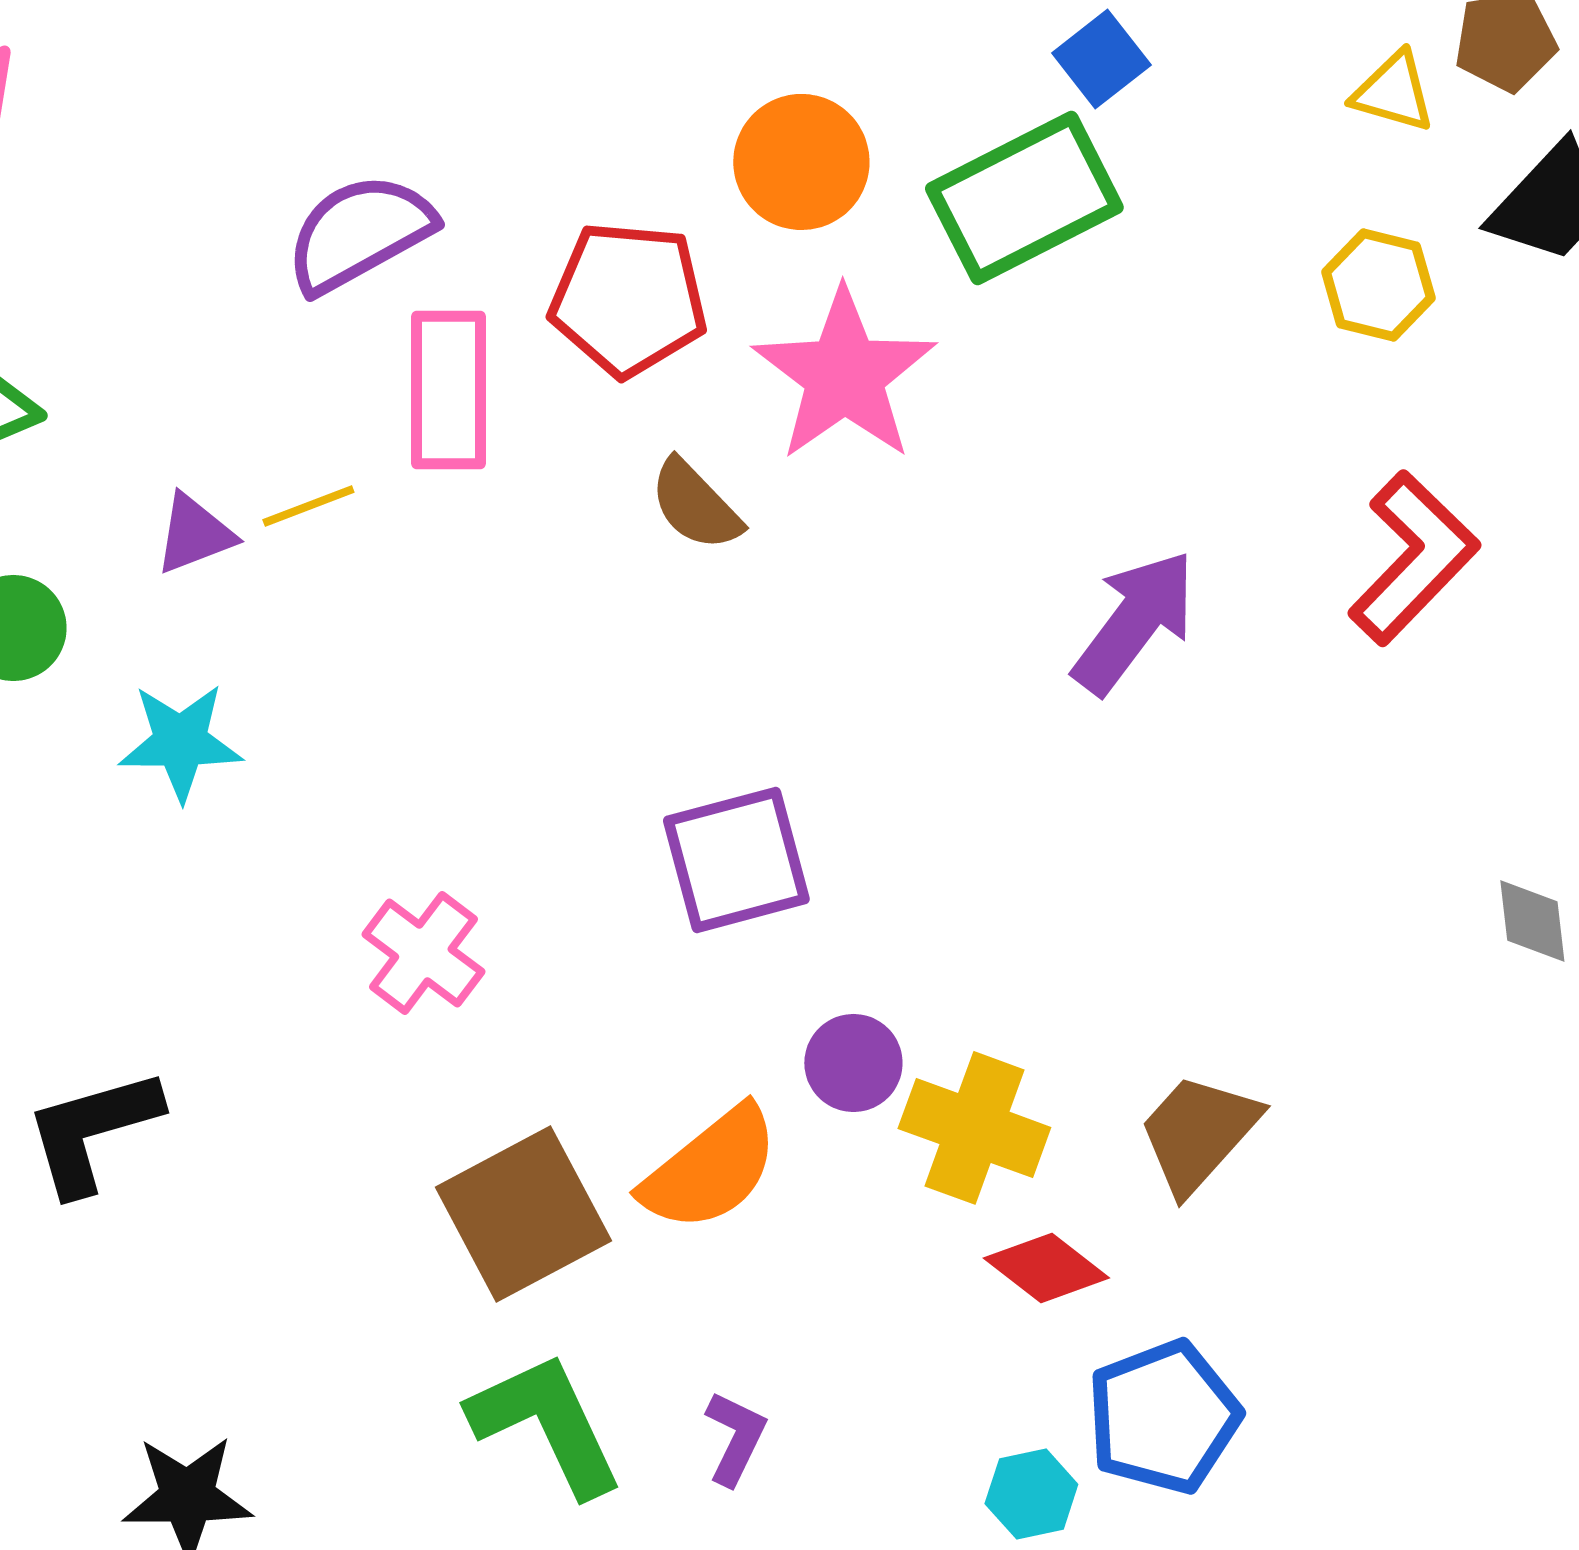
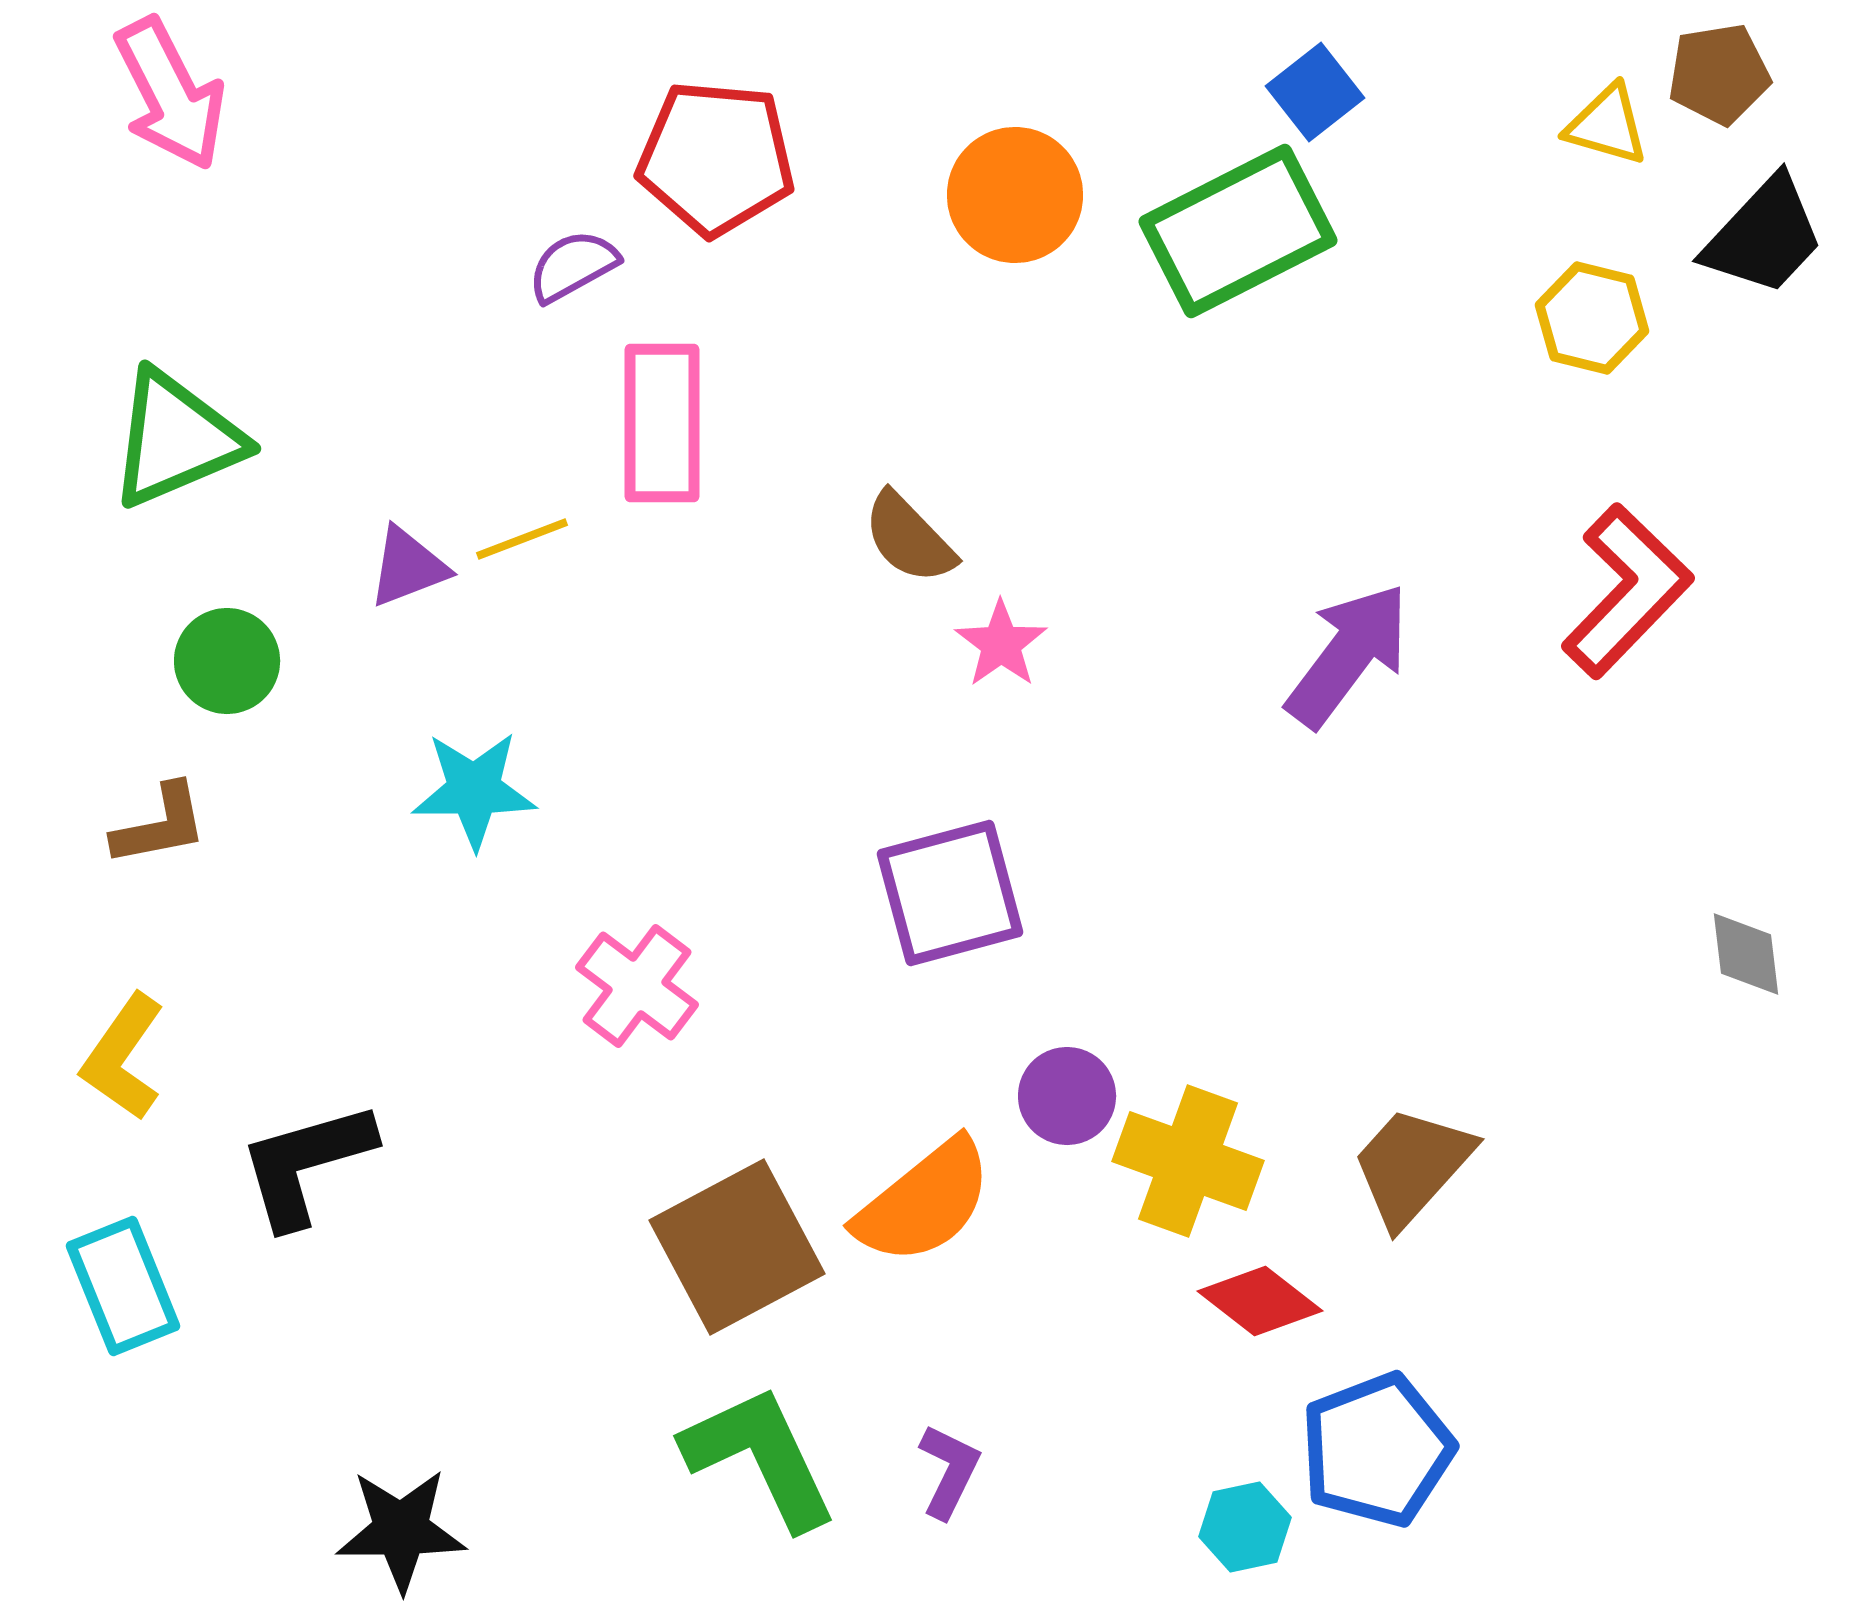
purple semicircle: (359, 233) -> (573, 266), size x0.6
red pentagon: (628, 299) -> (716, 158), moved
pink star: (844, 375) -> (1001, 644), moved, size x0.5
cyan star: (180, 742) -> (474, 790), moved

